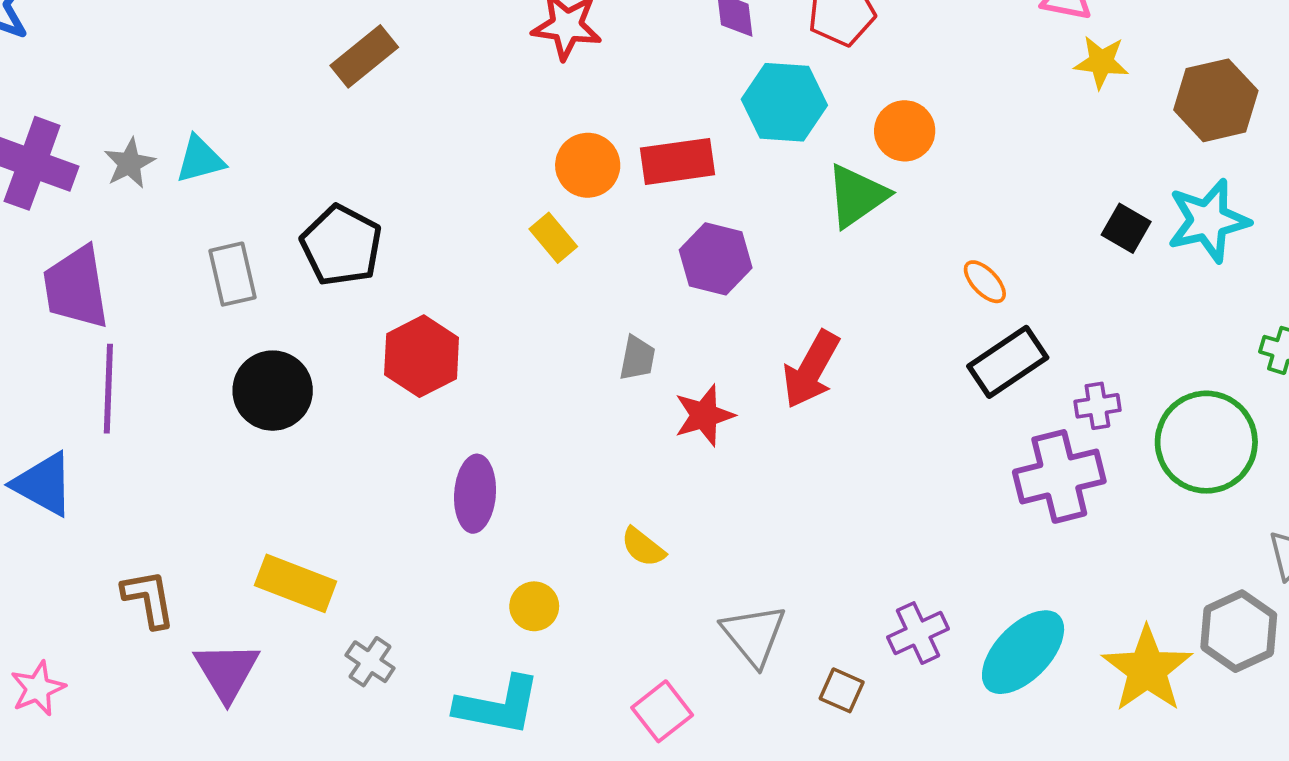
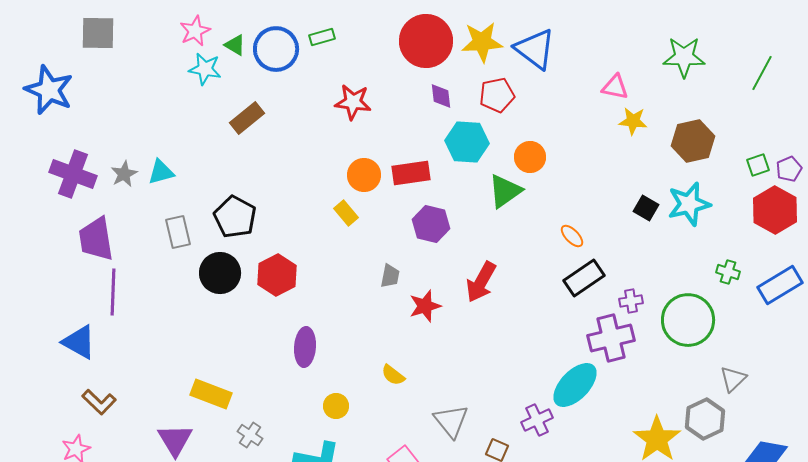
black circle: (273, 391) -> (220, 273), moved
brown L-shape: (149, 599) -> (99, 402), moved, turned 144
cyan ellipse: (1023, 652) -> (575, 385), moved

